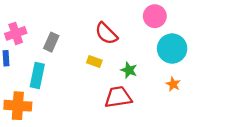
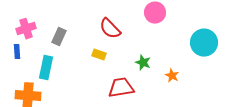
cyan circle: (172, 49) -> (204, 43), moved
green star: (129, 70) -> (143, 63), moved

